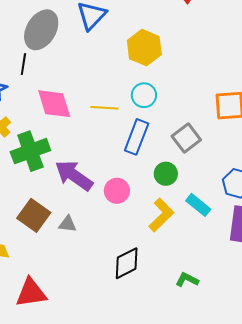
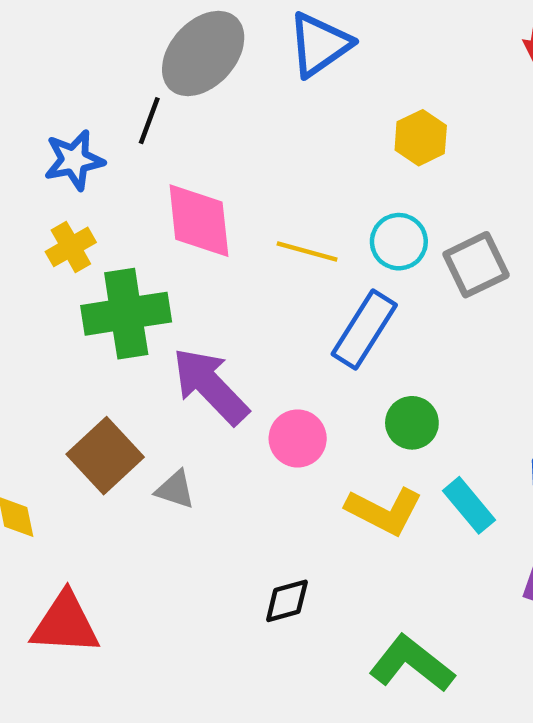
yellow hexagon: (144, 48) -> (421, 138), size x0.7
gray square: (186, 138) -> (476, 265), moved
yellow L-shape: (161, 215) -> (384, 511), turned 60
black diamond: (127, 263) -> (287, 601), size x0.7
green L-shape: (187, 280) -> (412, 664), size x1.6

